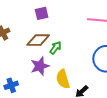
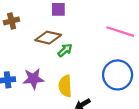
purple star: (40, 66) -> (33, 79), moved

